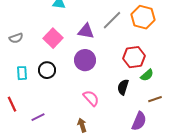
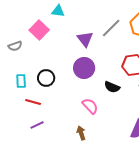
purple triangle: (86, 31) -> (85, 39), turned 42
pink square: (53, 38) -> (39, 30), moved
black semicircle: (123, 87) -> (112, 87), moved, turned -84
red line: (12, 104) -> (33, 102), moved, turned -49

